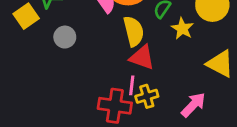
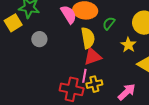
yellow star: (182, 29) -> (128, 45), moved
red triangle: (142, 57) -> (93, 57), turned -42

